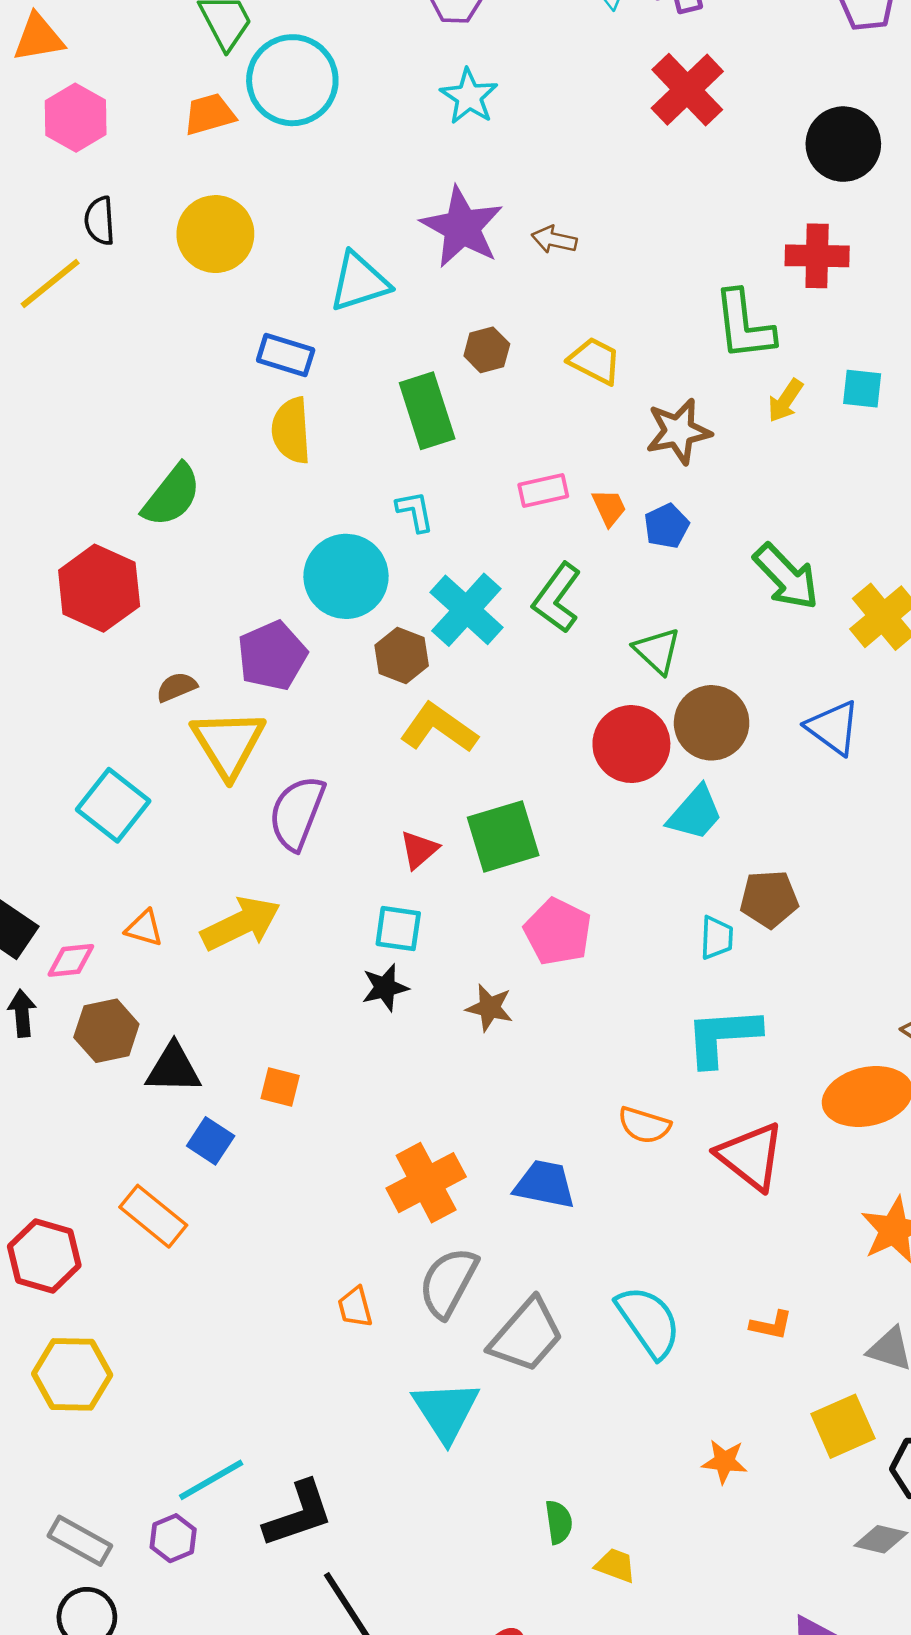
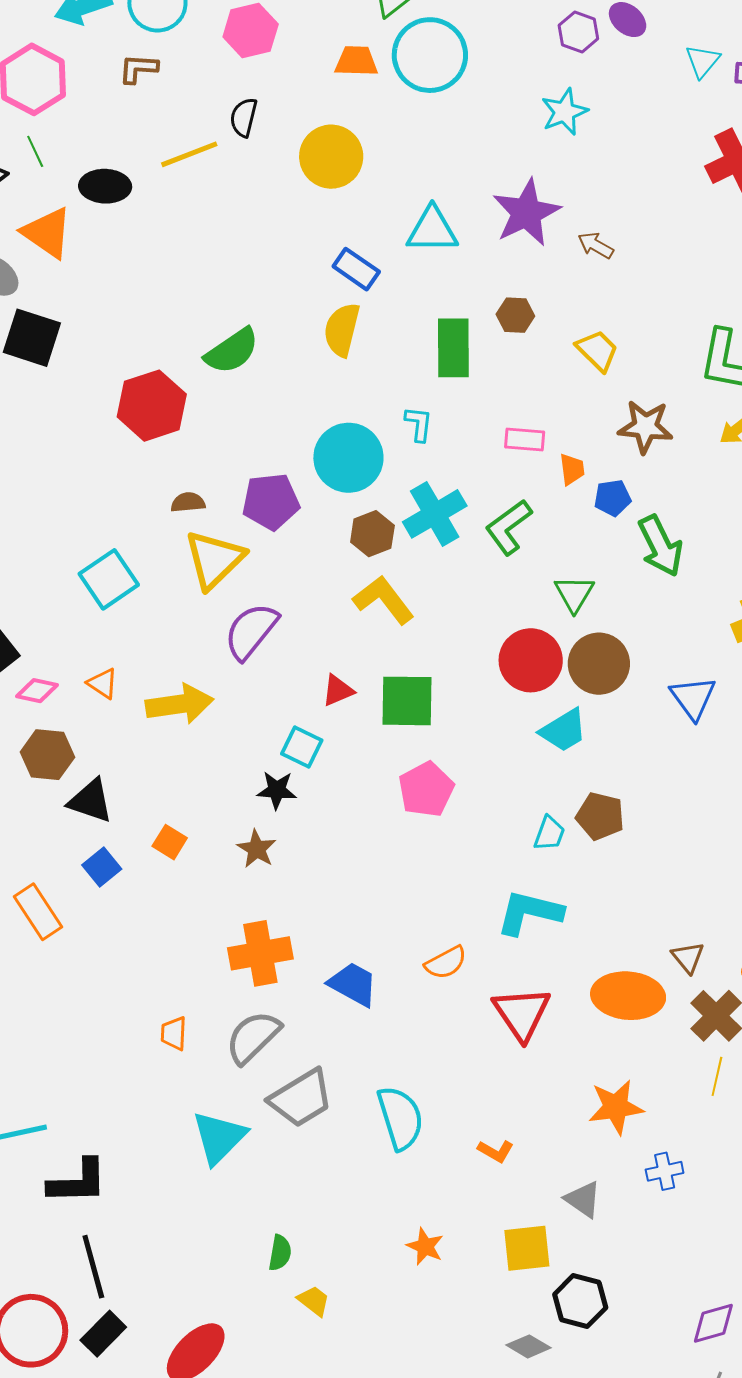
green arrow: (786, 577) -> (660, 546), moved
brown star: (490, 1008) -> (257, 849), moved
orange semicircle: (644, 1125) -> (446, 963), turned -63

